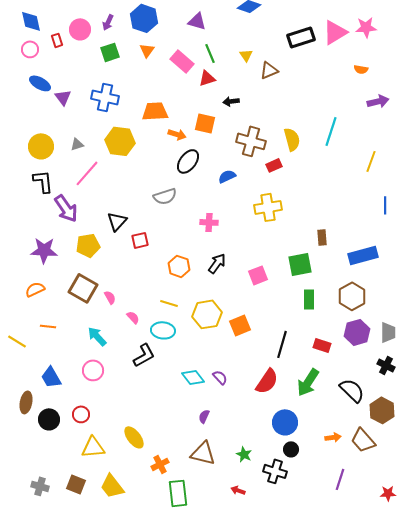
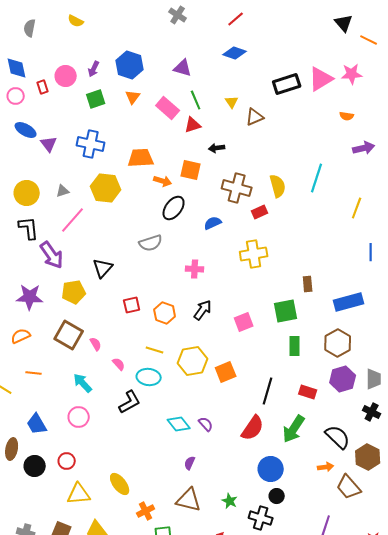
red square: (140, 240) -> (132, 305), moved
orange arrow: (333, 437) -> (326, 467), moved

